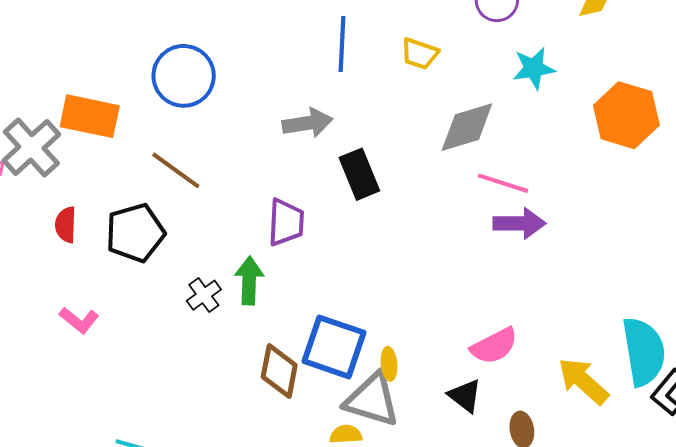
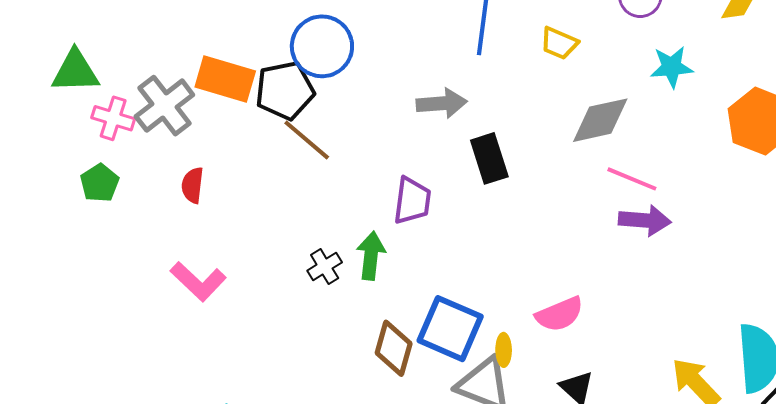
black pentagon: (135, 233) -> (285, 90), moved
pink L-shape: (79, 320) -> (198, 281), size x1.4
pink semicircle: (494, 346) -> (559, 314), moved

